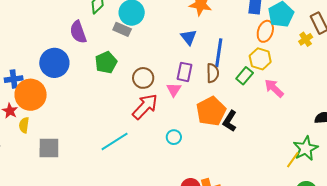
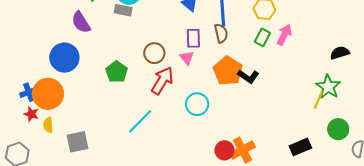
green pentagon: (106, 62) -> (117, 72), moved
green rectangle: (245, 76) -> (262, 37), moved
blue cross: (14, 79) -> (29, 92), moved
pink arrow: (274, 88) -> (284, 35), turned 85
black L-shape: (230, 121) -> (248, 76), turned -75
cyan circle: (174, 137) -> (197, 104), size x1.5

